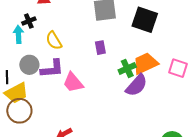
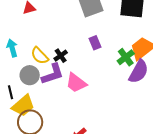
black cross: (29, 21) -> (61, 56), moved
yellow semicircle: (54, 41) -> (40, 56), moved

